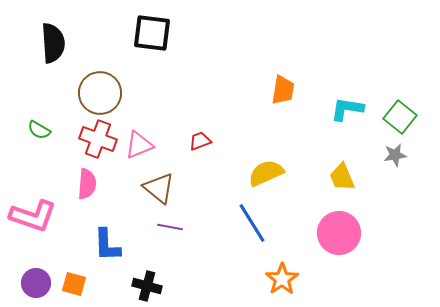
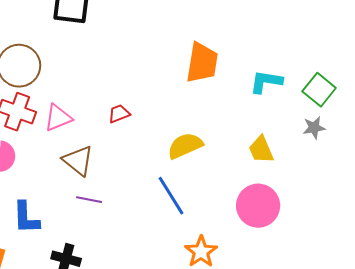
orange trapezoid: (283, 90) -> (202, 63), size x1.4

